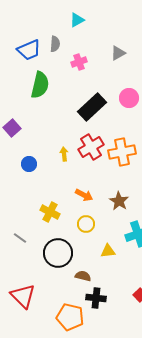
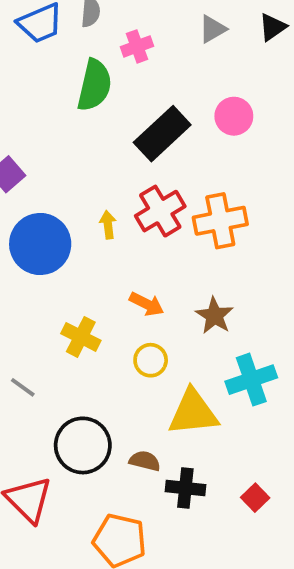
green semicircle: (40, 85) -> (94, 85), moved
blue circle: (29, 164) -> (40, 244), size x2.0
yellow triangle: (108, 251) -> (193, 413), size x1.8
black circle: (58, 253) -> (83, 445), moved
black cross: (96, 298) -> (185, 488), moved

